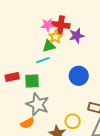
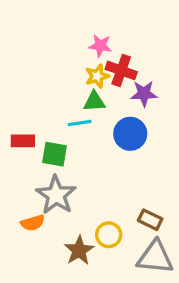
pink star: (48, 25) -> (100, 46), moved
yellow star: (55, 37) -> (97, 76), moved
blue circle: (79, 76) -> (130, 134), moved

